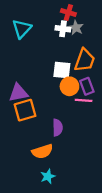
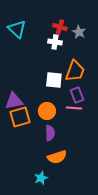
gray star: (76, 28) -> (79, 32), moved
cyan triangle: (22, 29) -> (17, 29), moved, turned -30
orange circle: (69, 86) -> (47, 111), moved
orange semicircle: (42, 151) -> (57, 157), moved

